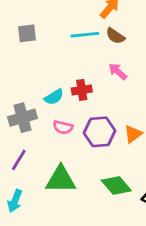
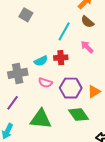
gray square: (27, 33) -> (26, 15), turned 32
cyan line: (85, 35) -> (64, 31), moved, turned -60
green diamond: (116, 186) -> (78, 115), moved

